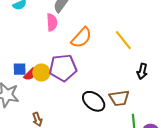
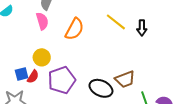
purple pentagon: (63, 68) -> (62, 80), moved
black arrow: (142, 71) -> (142, 28), moved
yellow circle: (41, 73) -> (42, 57), moved

